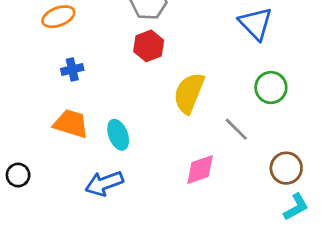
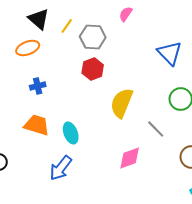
blue arrow: (104, 183) -> (61, 168), turned -32

